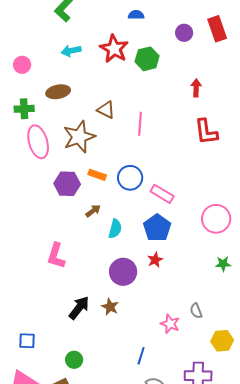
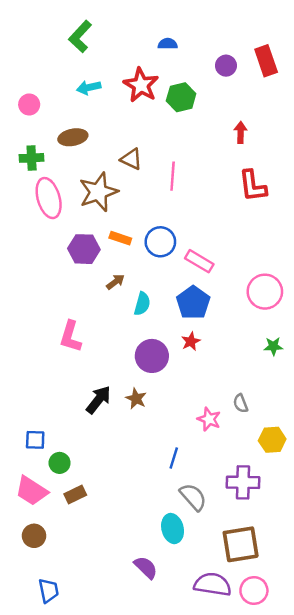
green circle: (74, 360) -> (60, 463), moved

